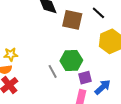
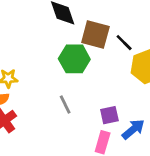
black line: (98, 13) -> (124, 43), moved
green hexagon: (71, 60) -> (74, 59), moved

